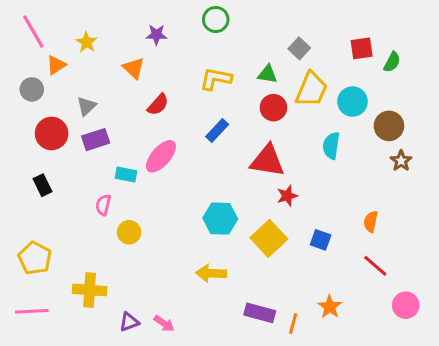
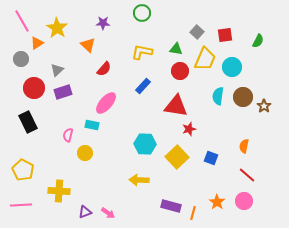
yellow star: (87, 42) -> (57, 28), size x1.5
red square: (362, 48) -> (225, 35), moved
brown circle: (389, 126) -> (243, 97), moved
cyan rectangle: (126, 175) -> (92, 125), moved
black rectangle: (42, 185) -> (28, 122), size x1.5
pink circle: (406, 305) -> (244, 201), moved

